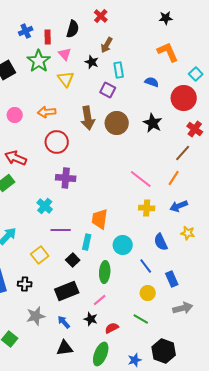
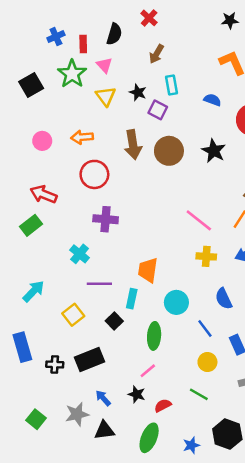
black star: (92, 62) -> (138, 92), moved
black cross: (25, 284) -> (55, 365), moved
black rectangle: (67, 291) -> (89, 360), moved
gray star: (36, 316) -> (77, 414), moved

